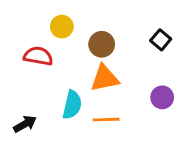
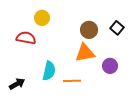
black square: (161, 40) -> (117, 28), moved
brown circle: (102, 44) -> (89, 30), moved
orange triangle: (105, 78) -> (85, 53), moved

